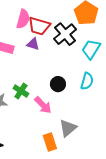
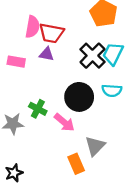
black cross: (65, 34) -> (92, 56), moved
cyan semicircle: (87, 81) -> (112, 90), turned 84
black circle: (58, 84) -> (79, 97), size x1.6

